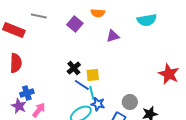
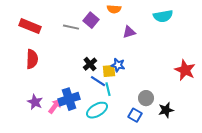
gray line: (39, 16) -> (71, 27), moved
blue cross: (27, 93) -> (69, 99), moved, size x1.5
blue star: (98, 104) -> (118, 65), moved

